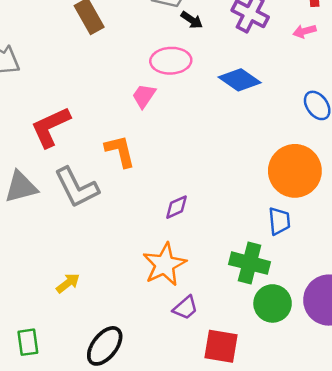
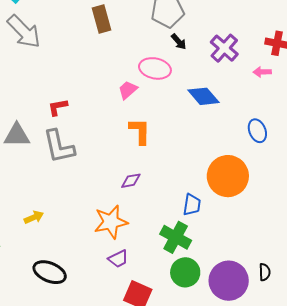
red L-shape: (50, 127) -> (58, 107), moved, size x0.6
orange L-shape: (120, 151) -> (140, 131), moved
blue trapezoid: (279, 221) -> (192, 205), moved
black ellipse: (105, 346) -> (50, 272), turned 60

